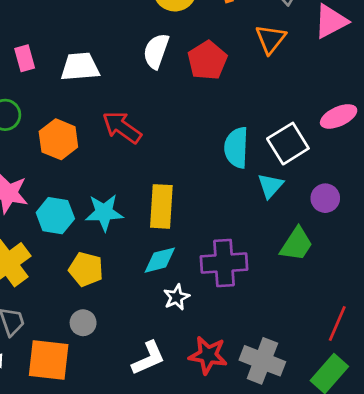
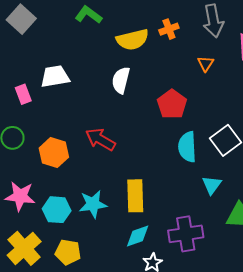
orange triangle: (271, 39) -> (206, 64), size x0.7
red pentagon: (207, 60) -> (172, 104), moved
white trapezoid: (80, 67) -> (55, 77), moved
cyan triangle: (270, 186) -> (212, 185), moved
yellow pentagon: (86, 269) -> (68, 252), moved

